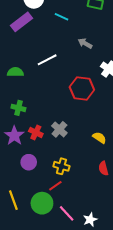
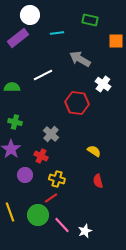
cyan line: (61, 17) -> (57, 33), turned -32
gray arrow: (85, 43) -> (80, 59), size x1.5
gray cross: (59, 129) -> (51, 134), moved
red cross: (36, 132) -> (41, 156), moved

